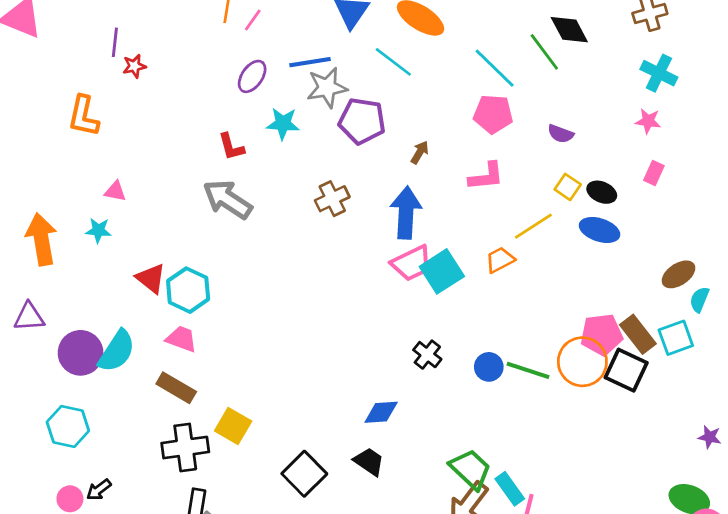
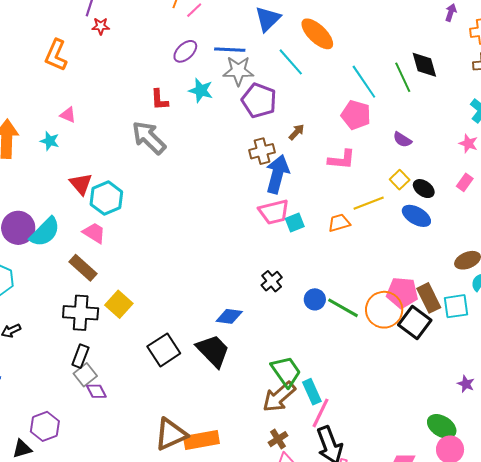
brown cross: (332, 199) -> (262, 151), moved
cyan square: (442, 271) -> (295, 223), size x0.6
black trapezoid: (369, 462) -> (213, 351), size x1.5

